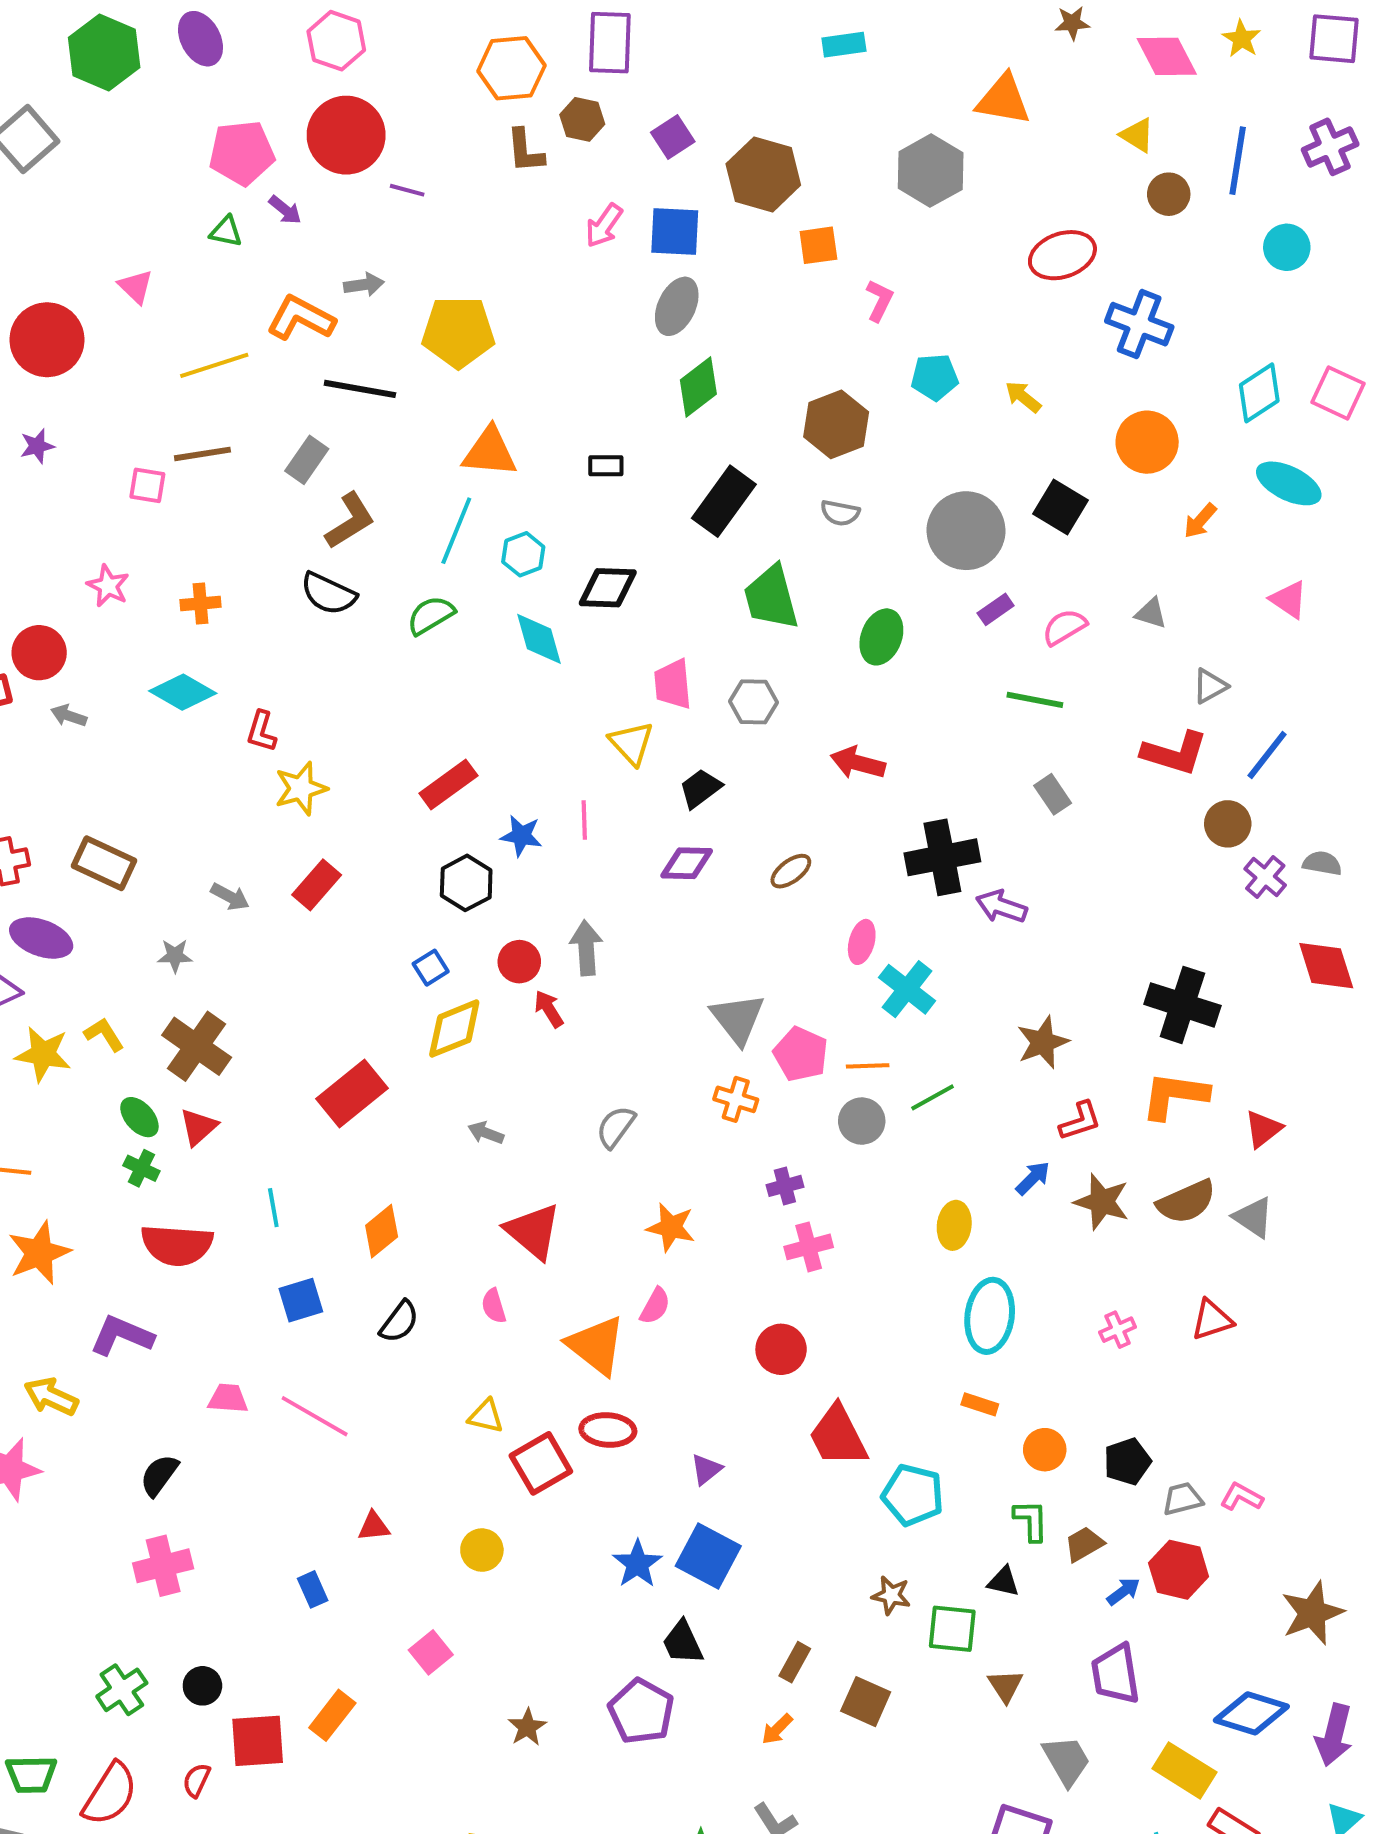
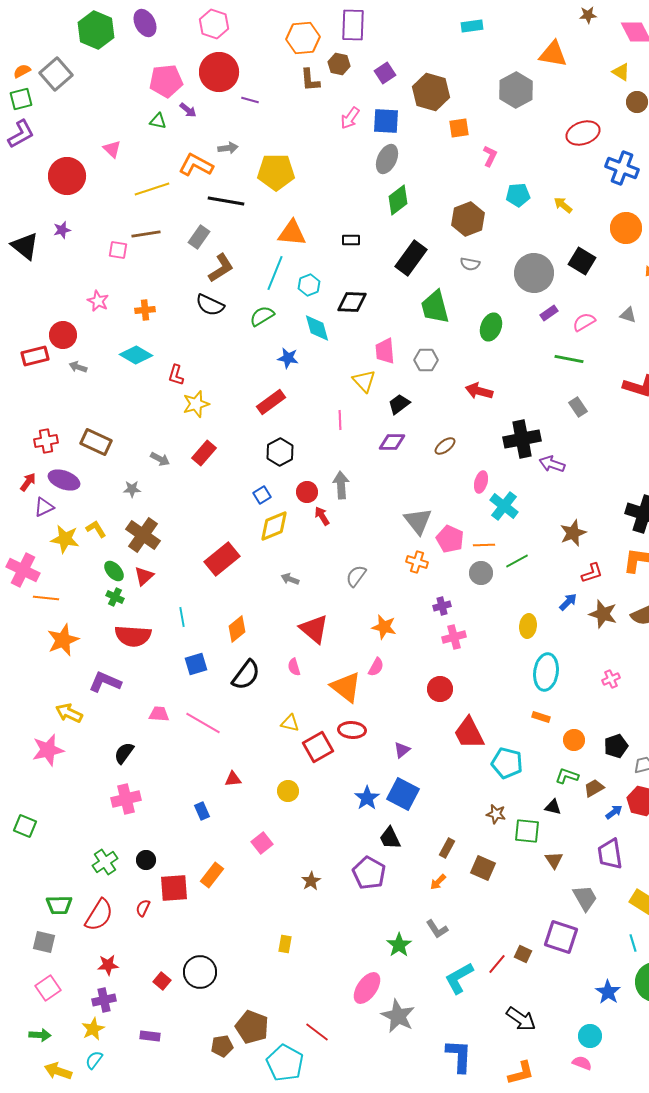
blue star: (521, 836) -> (288, 358), moved
black semicircle: (399, 1322) -> (246, 675), size x1.4
green L-shape: (1031, 1521) -> (567, 776), turned -70

